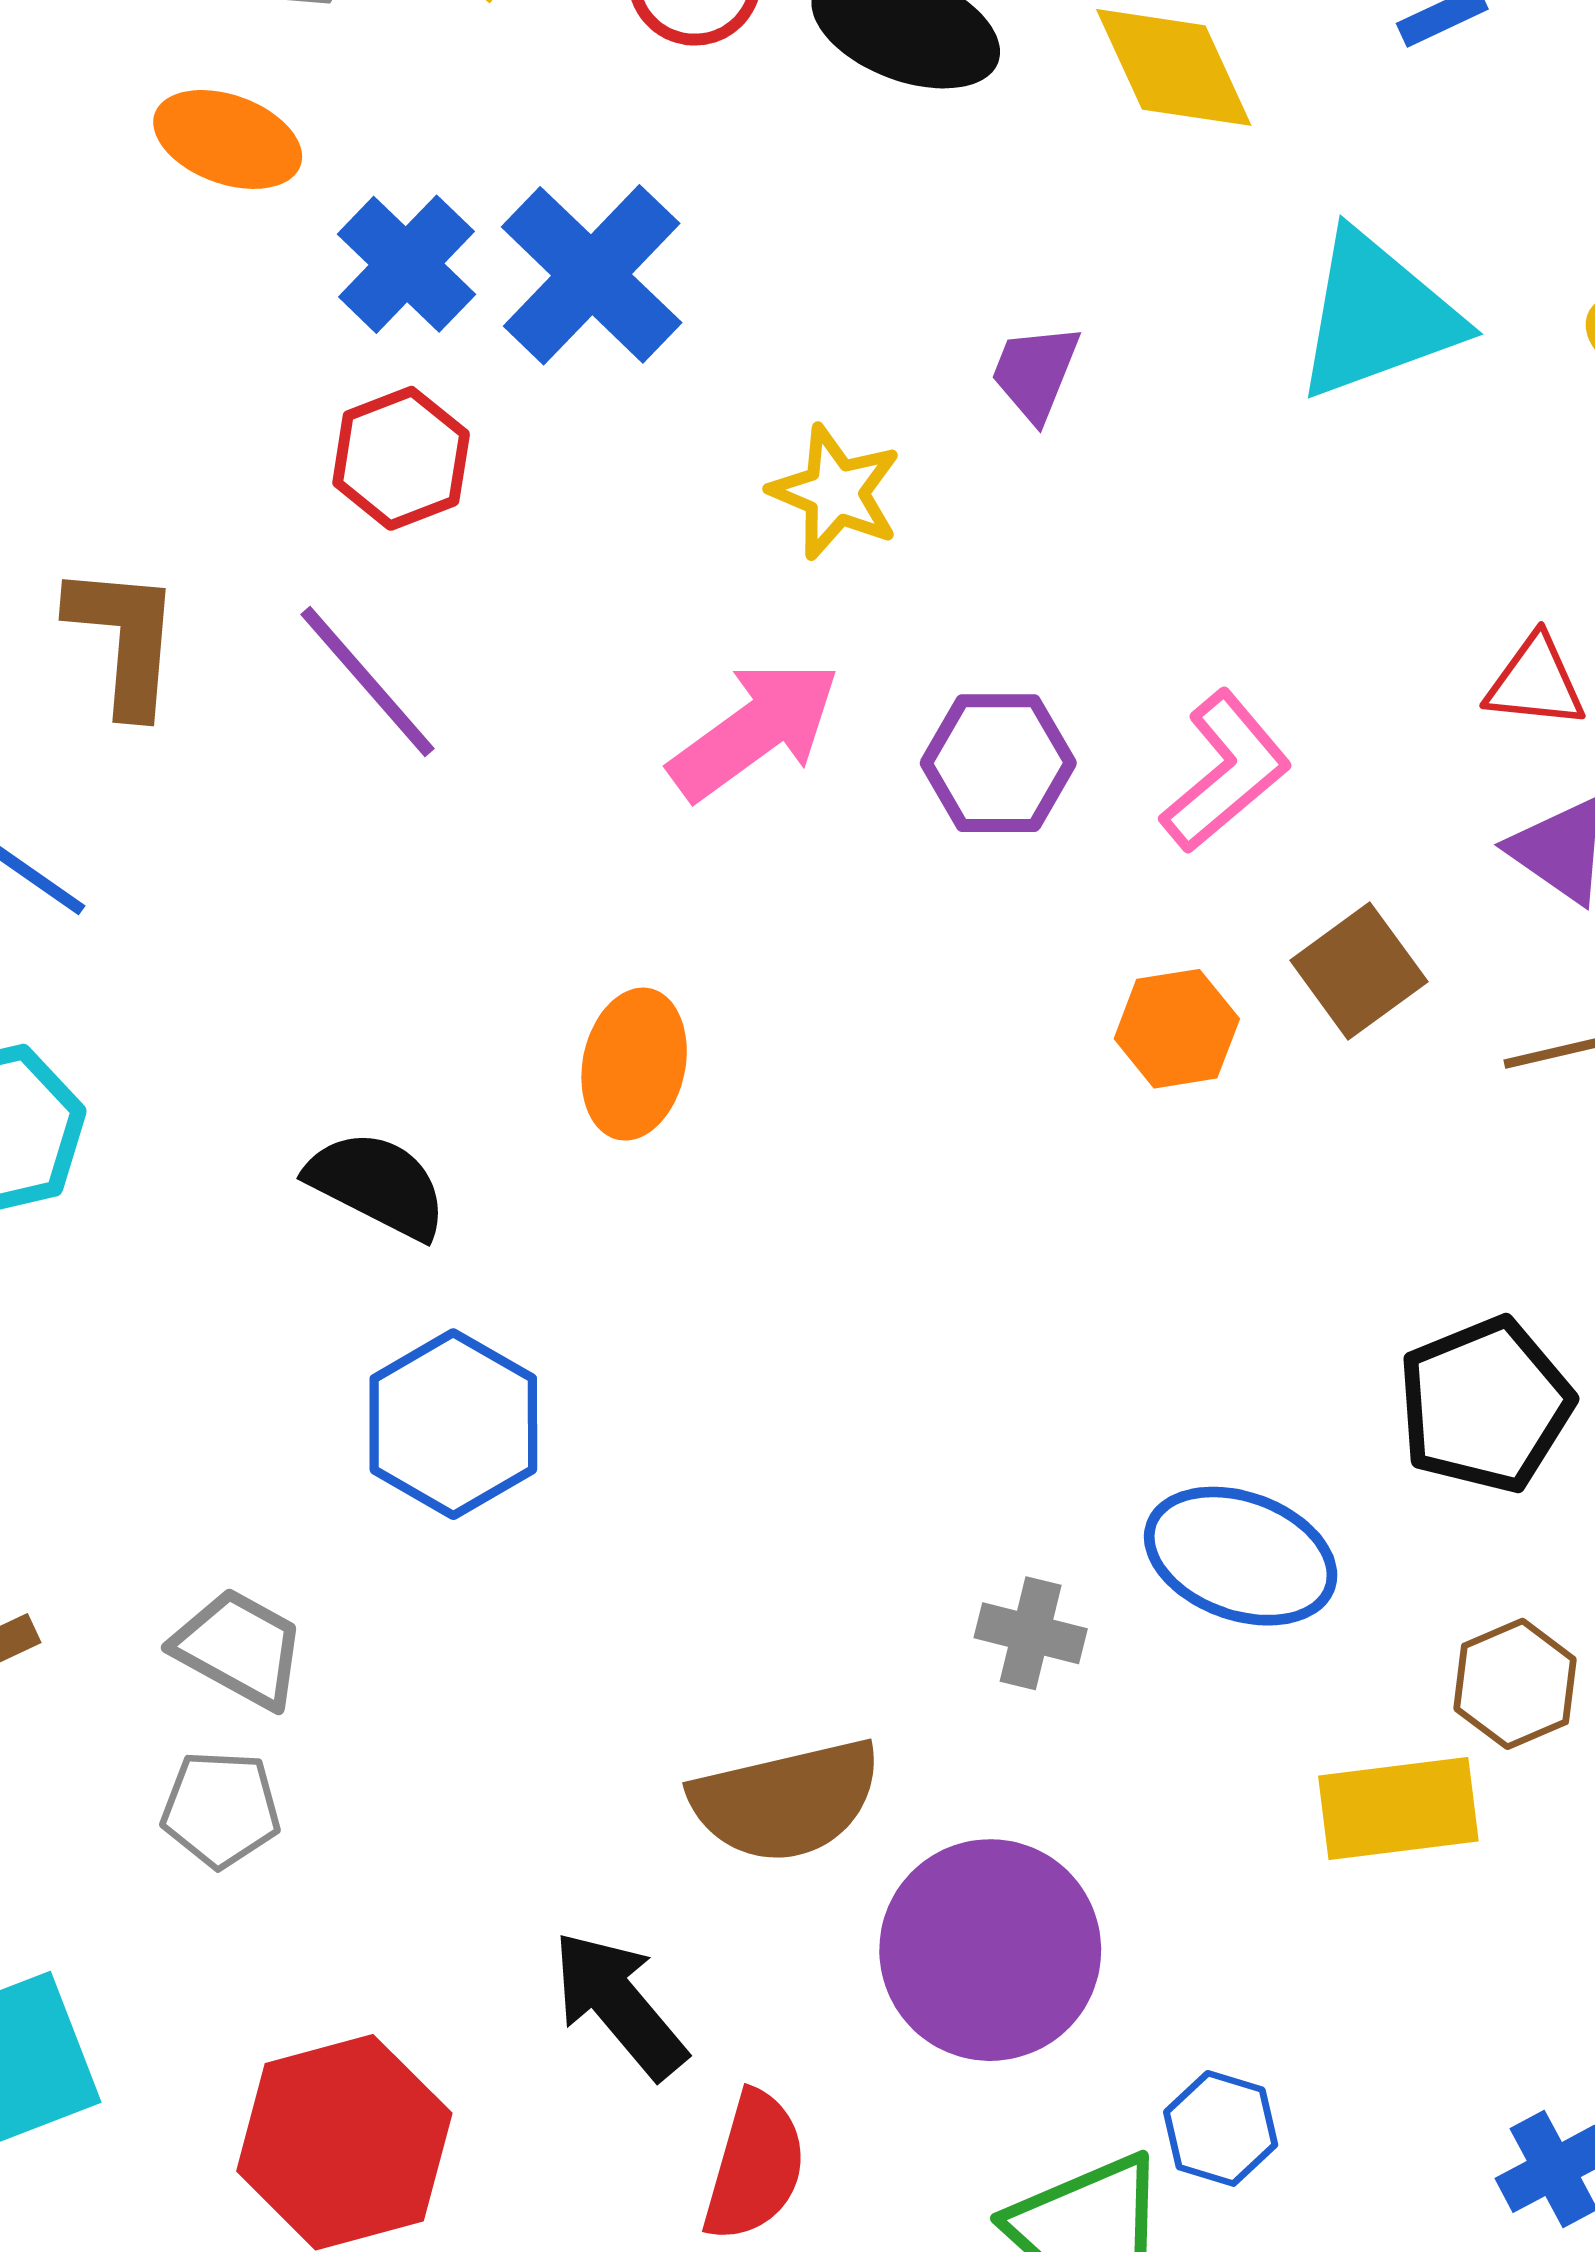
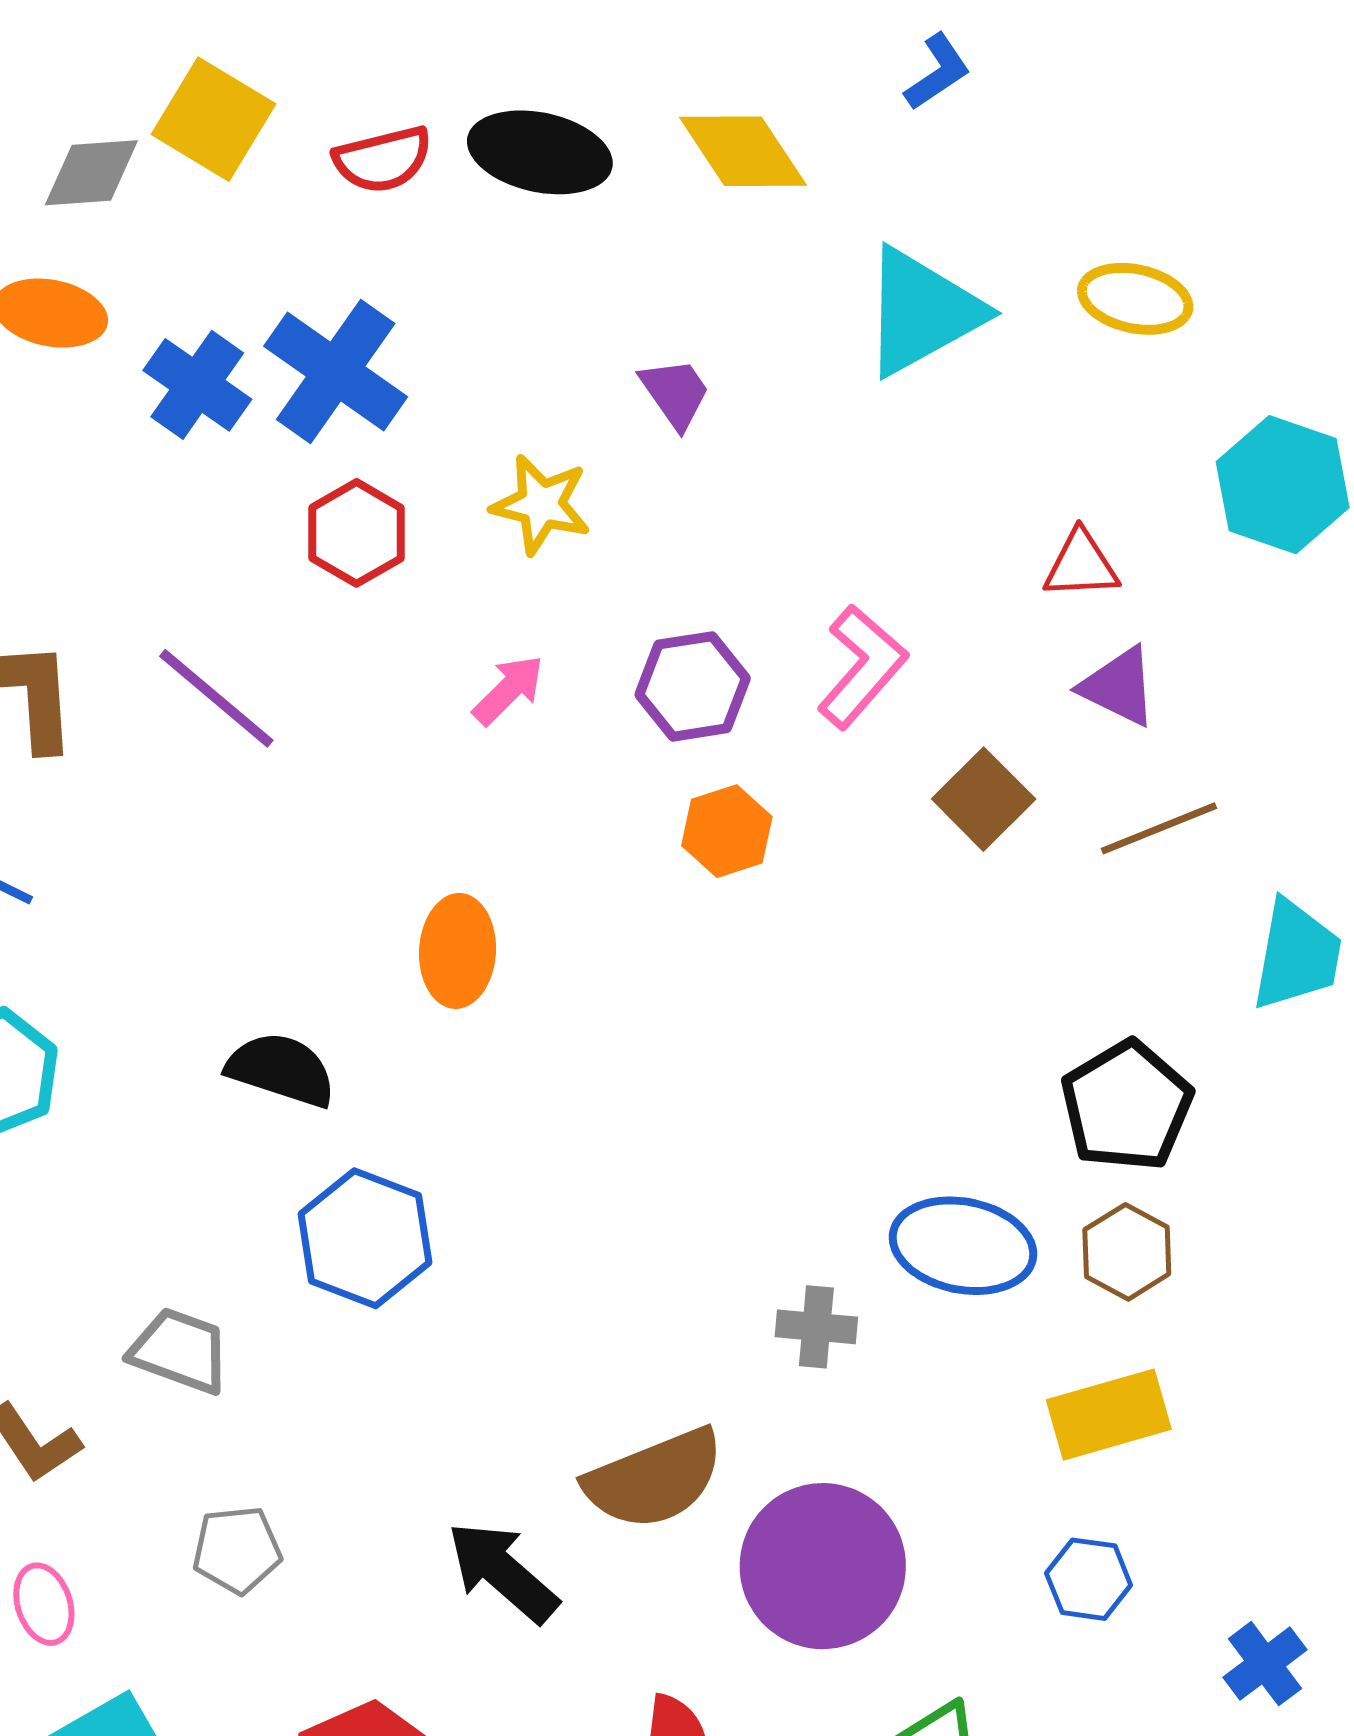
purple trapezoid: (1035, 373) -> (675, 393), turned 132
red hexagon: (401, 458) -> (357, 533), moved
pink arrow: (755, 730) -> (509, 690), size x0.6
orange hexagon: (1177, 1029) -> (727, 831), moved
gray trapezoid: (239, 1648) -> (180, 1351), moved
brown hexagon: (1515, 1684) -> (1127, 1252), moved
black arrow: (619, 2004) -> (503, 1572), moved
blue hexagon: (1221, 2128) -> (1089, 1579), moved

